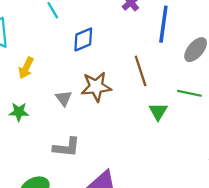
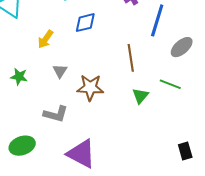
yellow arrow: (26, 68) -> (45, 39), moved
brown star: (96, 87) -> (90, 88), moved

